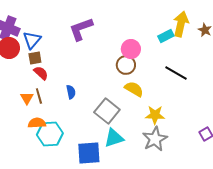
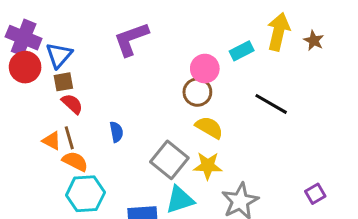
cyan rectangle: (166, 36) -> (242, 51), moved
orange triangle: (27, 98) -> (52, 141), turned -32
yellow star: (155, 115) -> (208, 166), moved
orange semicircle: (37, 123) -> (75, 161), moved, turned 30

